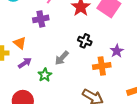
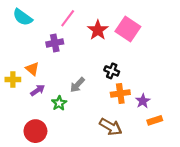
black cross: (85, 41) -> (112, 71), moved
purple star: (117, 51) -> (143, 101), moved

